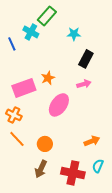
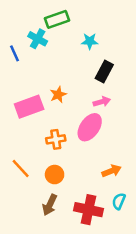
green rectangle: (47, 16) -> (57, 19), turned 30
pink ellipse: (59, 105) -> (90, 127), moved
orange cross: (14, 115) -> (56, 139), moved, turned -35

